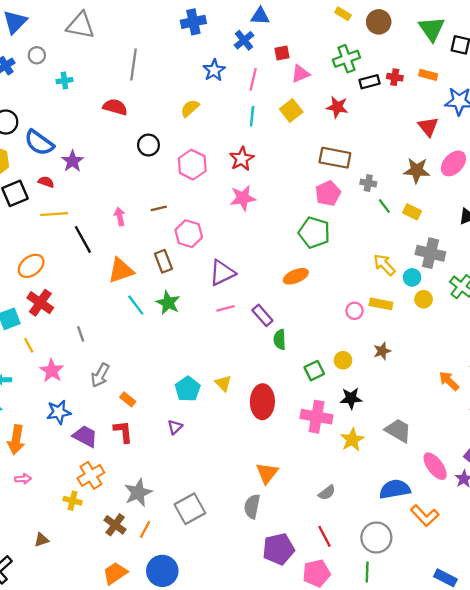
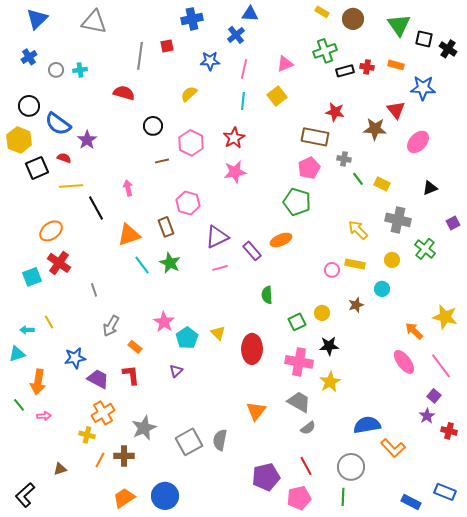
red square: (282, 53) -> (167, 46), moved
gray circle: (37, 55) -> (56, 70), moved
blue star: (214, 70) -> (210, 61), turned 30
red star: (337, 107) -> (335, 112), moved
brown star: (417, 170) -> (375, 129), moved
brown line: (159, 208) -> (162, 161), moved
cyan circle: (412, 277) -> (382, 289), moved
purple rectangle: (262, 315) -> (252, 251), moved
yellow line: (29, 345) -> (49, 322), moved
pink star: (52, 371) -> (164, 322), moved
gray trapezoid: (398, 430) -> (299, 402), moved
pink ellipse: (435, 466) -> (404, 362), moved
gray semicircle: (252, 506) -> (220, 440), moved
brown cross: (115, 525) -> (124, 456), turned -36
orange line: (145, 529) -> (100, 460), moved

